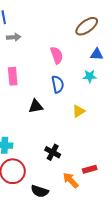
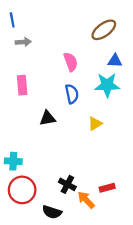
cyan star: (90, 76) -> (107, 85), size x1.6
black cross: (53, 152) -> (67, 184), moved

